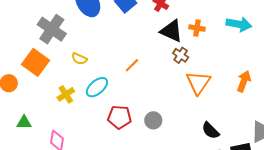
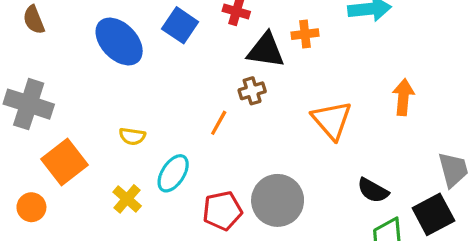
gray cross: (52, 29) -> (29, 104), moved
brown cross: (181, 55) -> (252, 91), moved, turned -35
orange square: (36, 62) -> (64, 162), turned 32
gray circle: (153, 120) -> (278, 200), size x1.8

